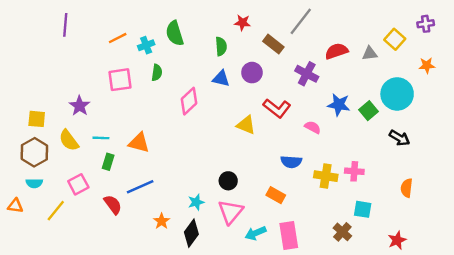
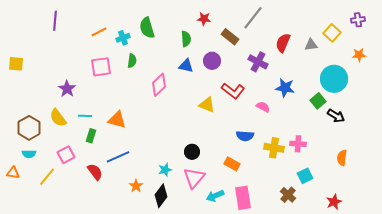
red semicircle: (336, 51) -> (283, 43), turned -48
green square: (369, 111) -> (318, 101), moved
yellow square: (37, 119) -> (16, 64), moved
cyan square: (363, 209) -> (305, 176), turned -35

